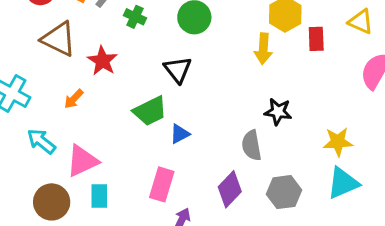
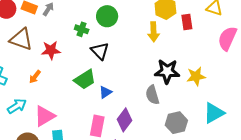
green cross: (135, 17) -> (82, 29), moved
red star: (102, 61) -> (51, 50), turned -30
black star: (278, 112) -> (167, 71), size x1.4
cyan arrow: (41, 141) -> (17, 106), turned 114
yellow star: (338, 142) -> (196, 76), moved
purple diamond: (230, 189) -> (124, 120), moved

